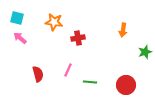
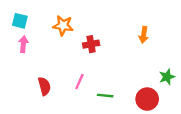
pink arrow: (20, 38) -> (23, 44), turned 56
green star: (145, 52) -> (167, 77), moved

